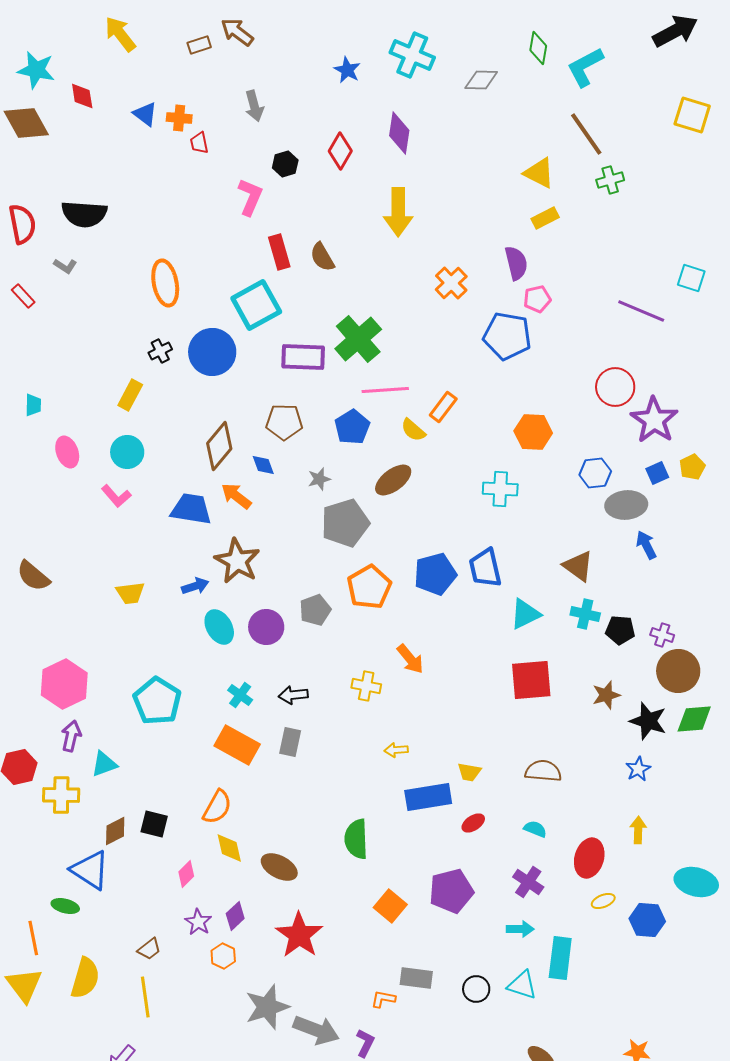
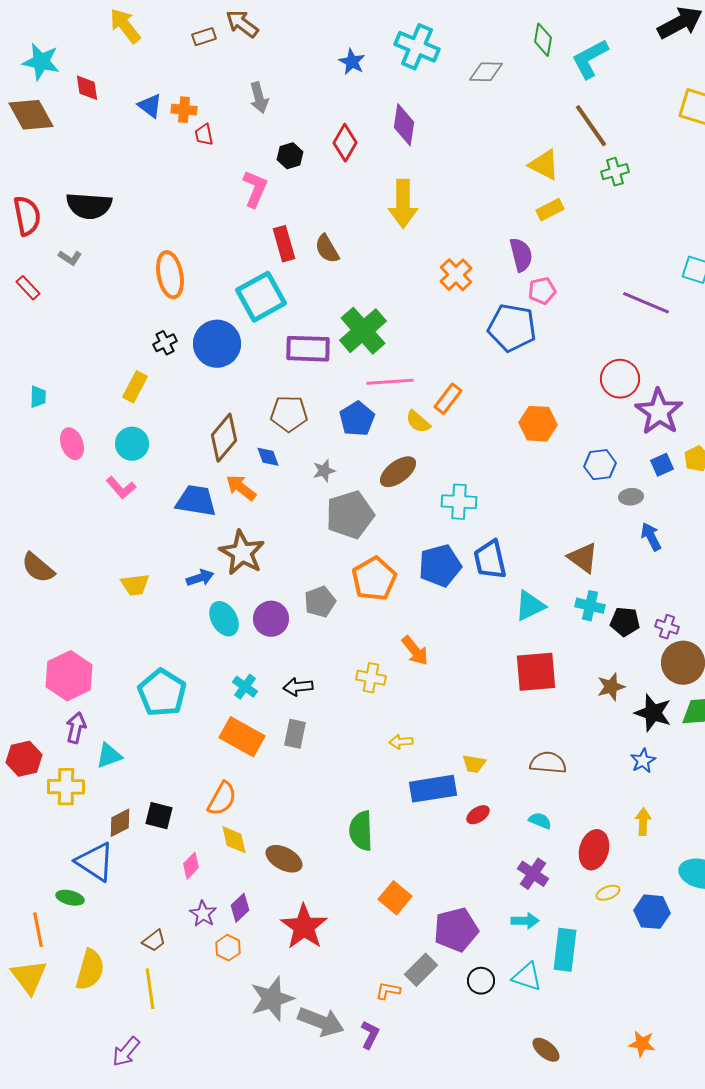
cyan cross: (500, 489) -> (459, 502), moved
gray ellipse: (626, 505) -> (631, 497), size x0.6
purple pentagon: (451, 891) -> (456, 930), moved
gray rectangle: (416, 978) -> (421, 970), turned -52

